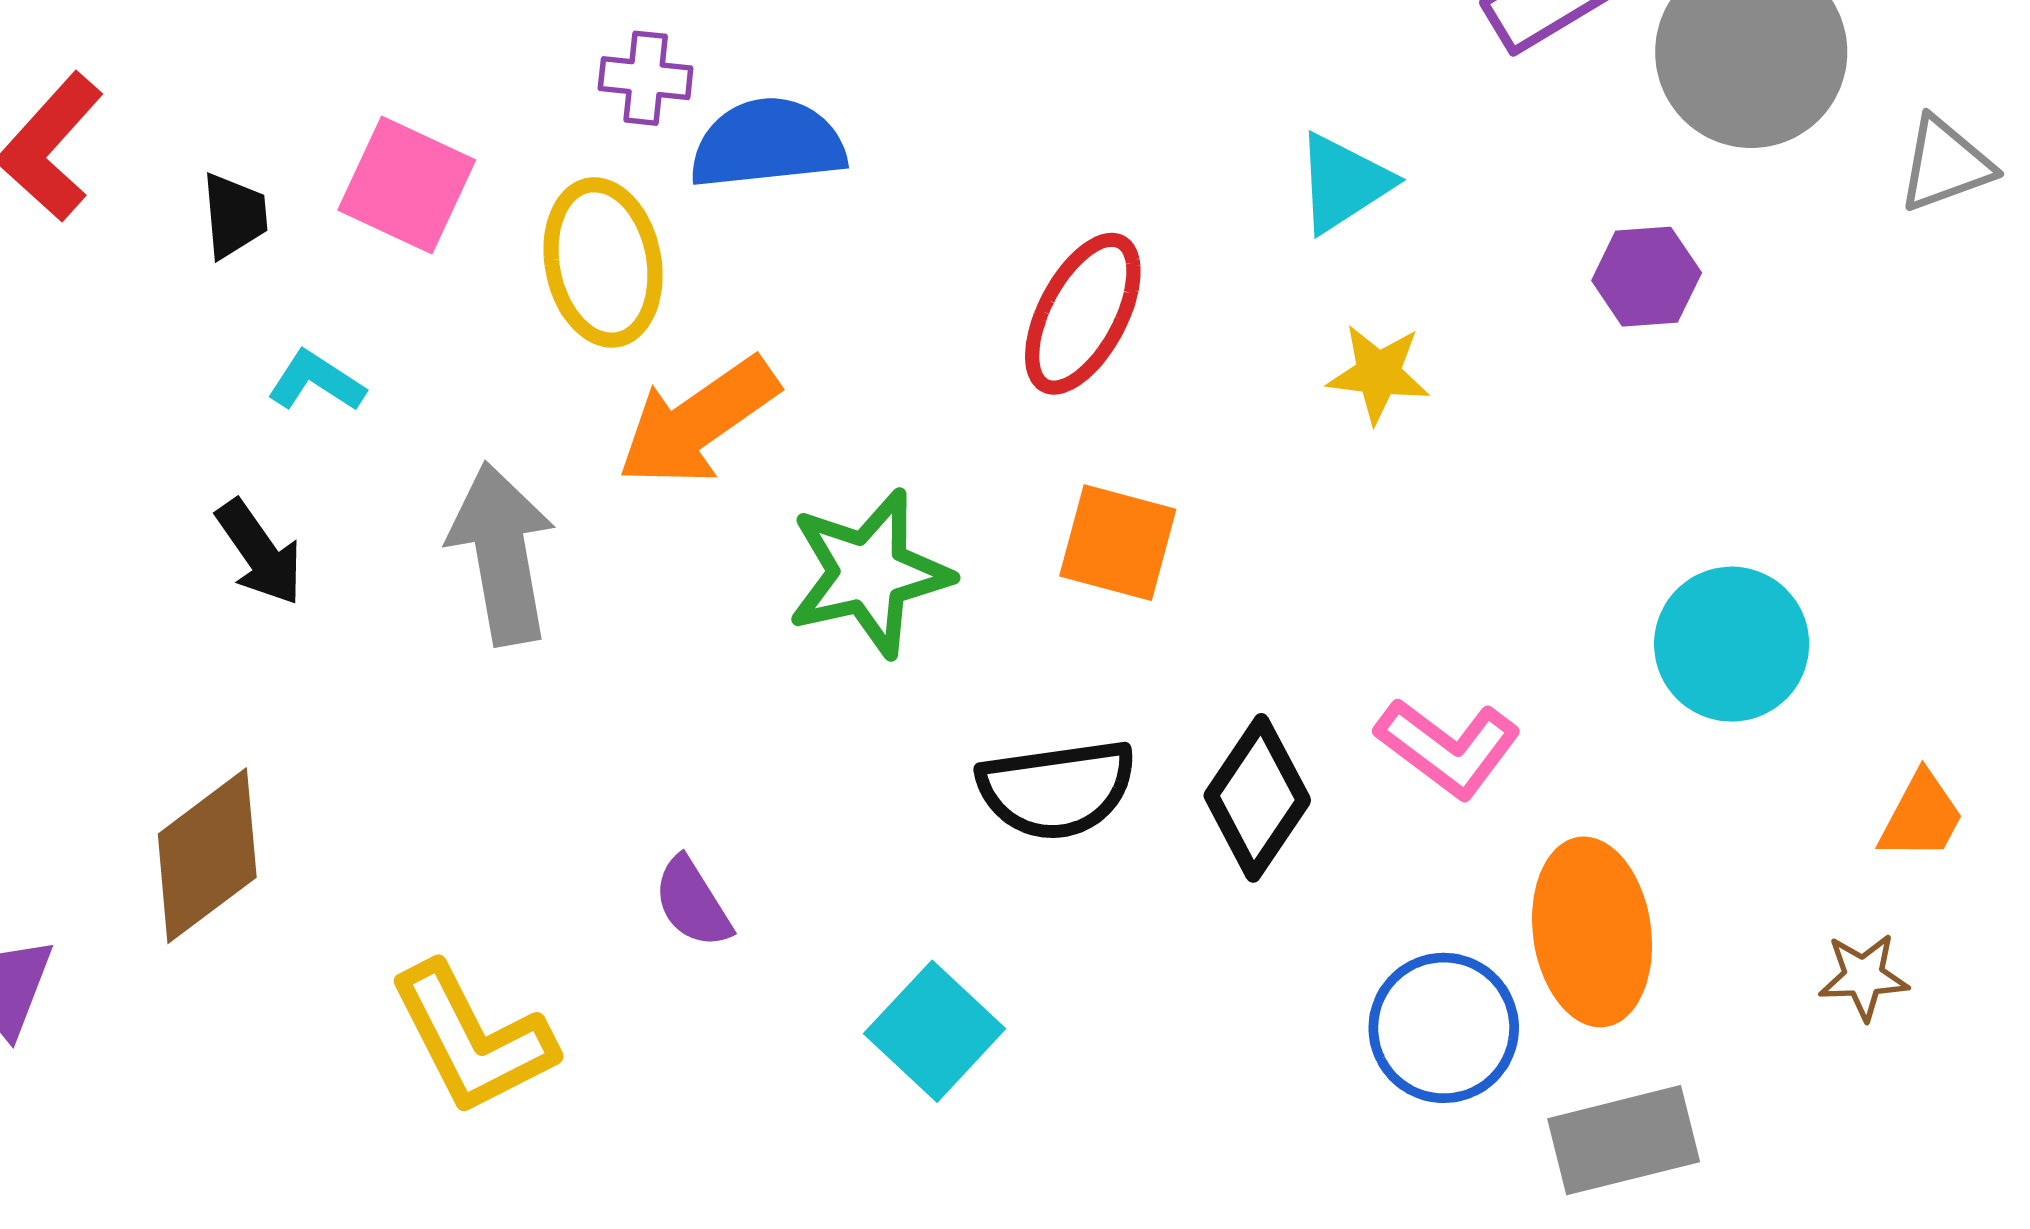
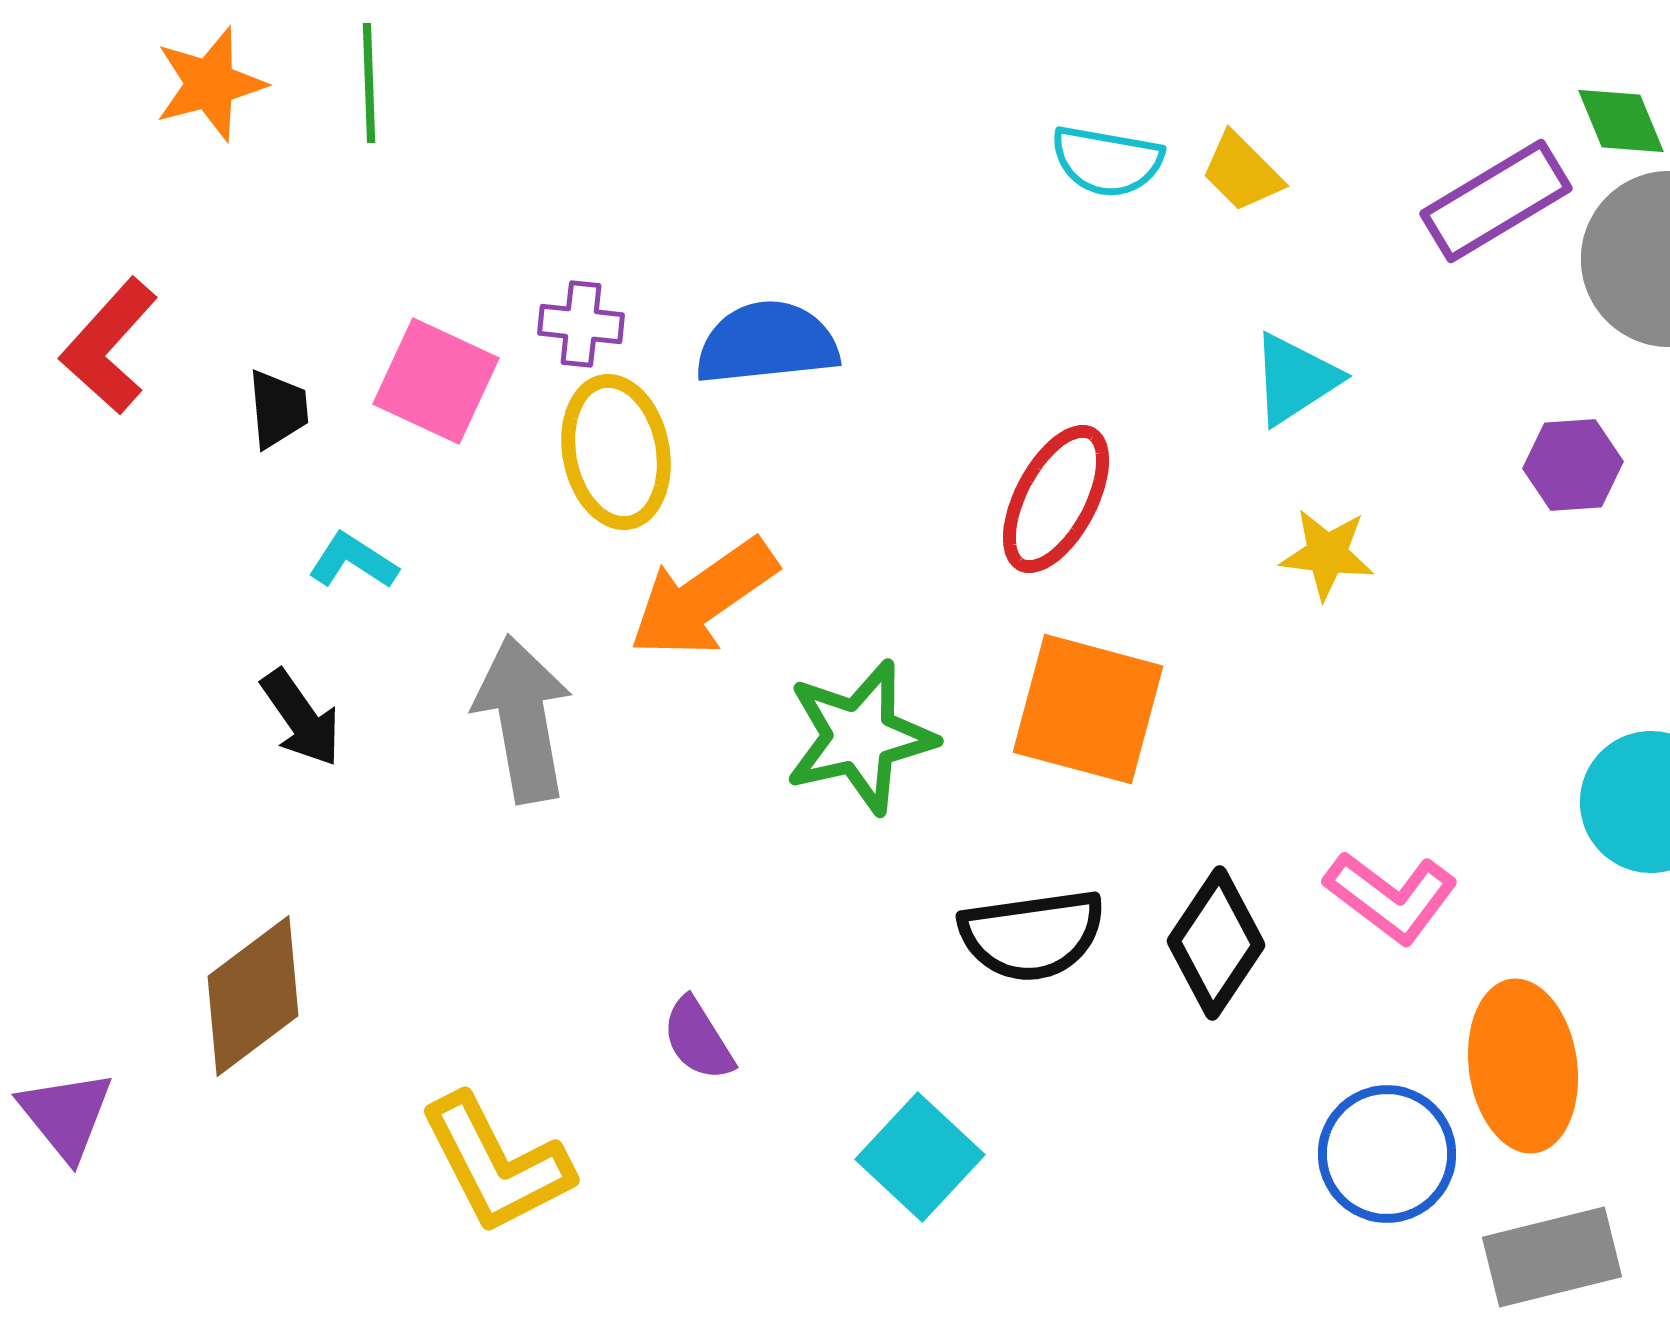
purple cross: (646, 78) -> (581, 324), moved
orange square: (1118, 543) -> (1088, 709), size x1.4

